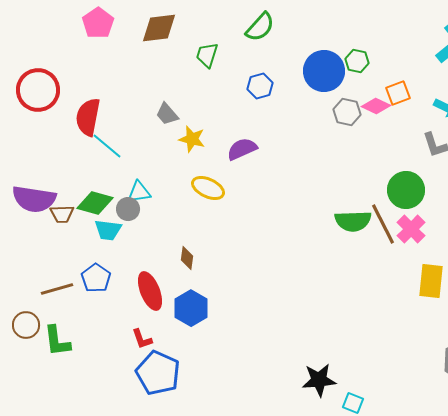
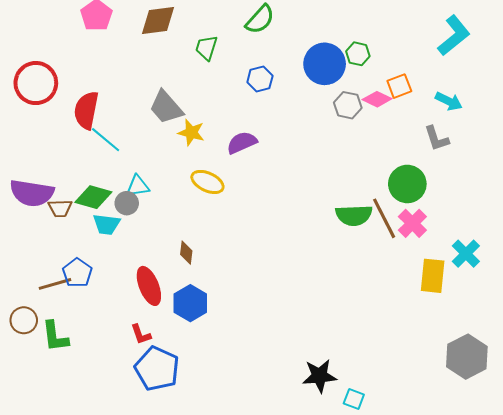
gray trapezoid: (167, 114) -> (166, 107), size x1.5
blue pentagon: (96, 278) -> (77, 273), moved

